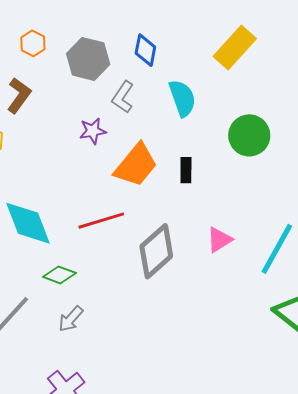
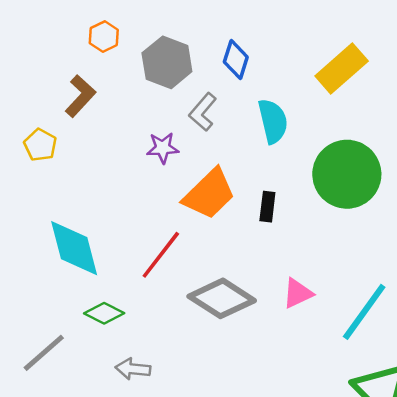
green circle: (249, 135) -> (347, 174), size x1.4
red line: (101, 221) -> (161, 255), turned -42
gray diamond: (156, 251) -> (222, 298), turned 68
gray arrow: (71, 319) -> (133, 369), moved, turned 48

